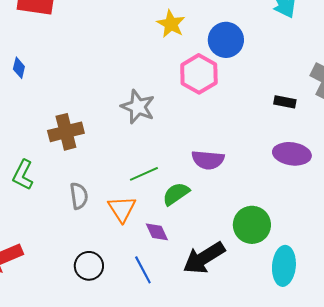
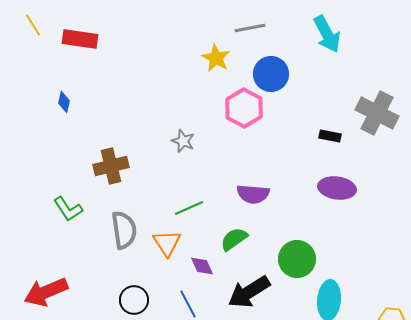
gray star: (138, 107) -> (183, 141), size x0.7
green L-shape: (23, 175) -> (68, 209), turned -60
green semicircle: (176, 194) -> (234, 239), moved
gray semicircle: (79, 196) -> (124, 230), size x1.4

